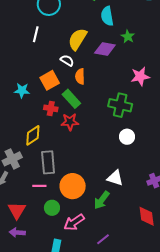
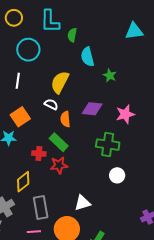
purple diamond: (105, 49) -> (92, 109), moved
orange square: (50, 80) -> (20, 117), moved
white triangle: (115, 178) -> (82, 203), moved, turned -30

